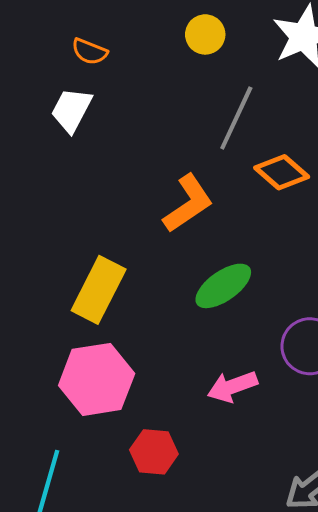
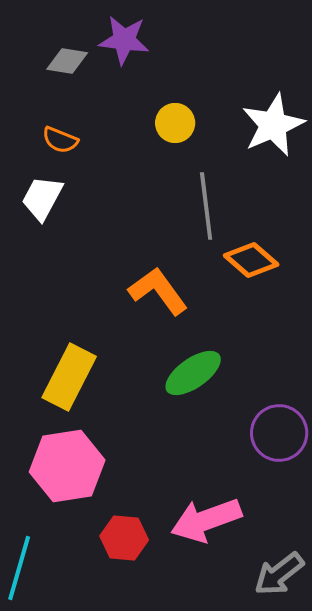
gray line: (236, 118) -> (206, 206), turned -32
orange L-shape: (188, 203) -> (158, 291), turned -92
pink arrow: (232, 386) -> (206, 520), moved, size x1.4

